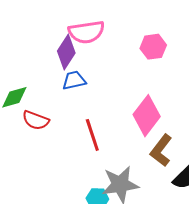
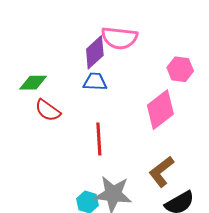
pink diamond: (147, 116) -> (160, 110), moved

